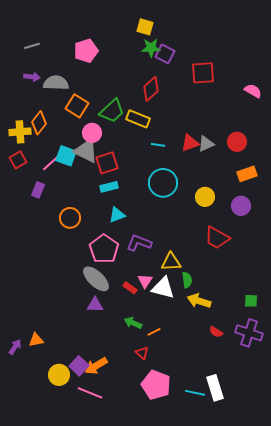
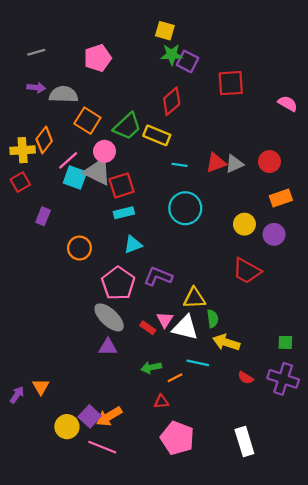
pink line: (51, 163) -> (68, 160), moved
yellow circle: (205, 197) -> (244, 224), moved
green arrow: (133, 323) -> (151, 367), turned -36
orange triangle: (36, 340) -> (41, 387), turned -49
red triangle: (142, 353) -> (161, 402), turned -48
cyan line: (195, 393) -> (198, 363), moved

